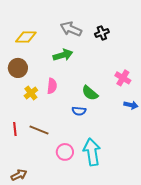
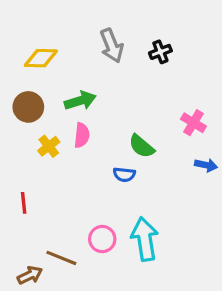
gray arrow: (71, 29) -> (112, 46), turned -135
green arrow: (63, 55) -> (80, 101), moved
brown line: (39, 130) -> (61, 258), moved

